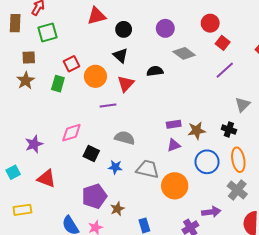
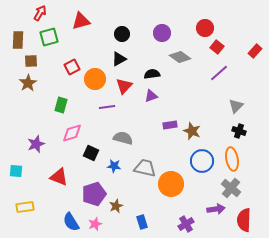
red triangle: (96, 16) -> (81, 21), moved
brown rectangle: (15, 23) -> (18, 40), moved
black triangle: (120, 55) -> (119, 59), turned 49
green rectangle: (58, 84) -> (61, 105), moved
black cross: (229, 130) -> (239, 131), moved
brown star: (197, 131) -> (192, 131), turned 30
purple triangle: (174, 145) -> (151, 96), moved
cyan square: (13, 172) -> (16, 171), turned 32
red triangle: (46, 179) -> (59, 177), moved
purple arrow: (211, 212) -> (216, 209), moved

